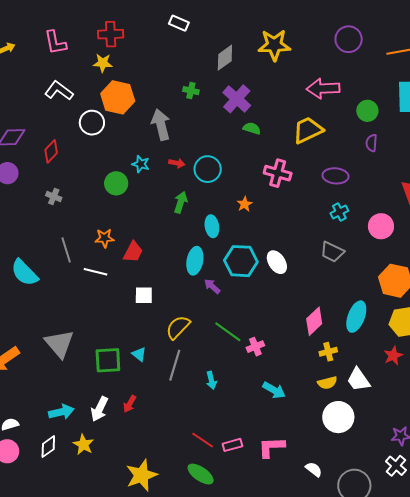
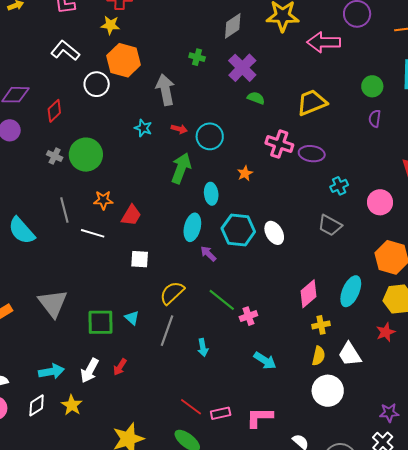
pink arrow: (323, 88) -> (324, 42), moved
purple ellipse: (335, 176) -> (312, 154), moved
green circle: (116, 183) -> (86, 155), moved, size x1.4
green arrow: (181, 202) -> (181, 168), size x1.4
yellow semicircle: (327, 383) -> (318, 356), turned -66

